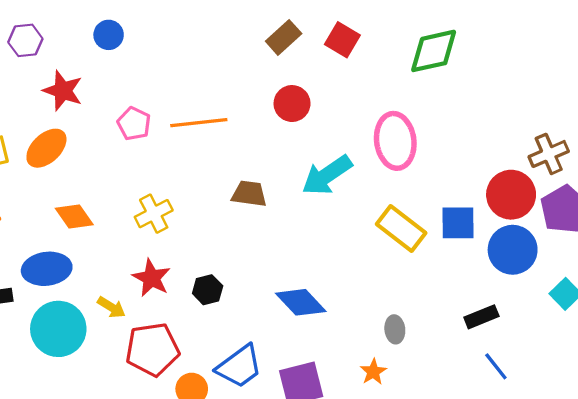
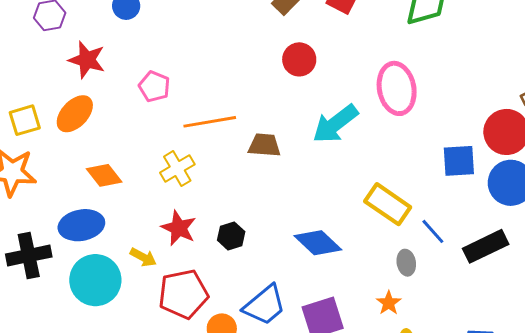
orange line: (199, 123) -> (210, 122), moved
yellow rectangle: (401, 229) -> (388, 204), moved
black rectangle: (481, 317) -> (486, 246), size x1.4
blue line: (496, 366) -> (433, 231), moved

